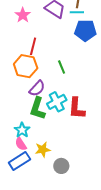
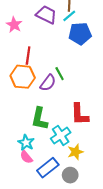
cyan line: (77, 12) -> (69, 16), turned -32
purple semicircle: (37, 88) -> (48, 83), moved
cyan cross: (57, 102) -> (61, 136), moved
yellow star: (43, 150) -> (75, 152), moved
blue rectangle: (19, 161) -> (48, 168), moved

